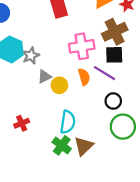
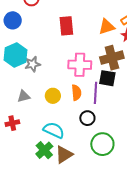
purple line: (105, 73) -> (96, 93), turned 50
gray triangle: (44, 77) -> (24, 96), moved
black circle: (113, 101) -> (87, 118), moved
cyan semicircle: (68, 122) -> (54, 130), turned -85

